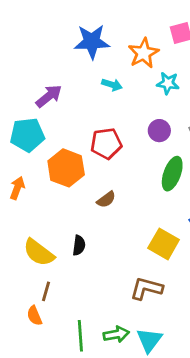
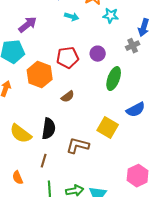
purple circle: (159, 131) -> (98, 54), moved
black semicircle: (79, 245) -> (49, 129), size x1.5
brown L-shape: (146, 288) -> (78, 146), moved
brown line: (46, 291) -> (44, 161), moved

